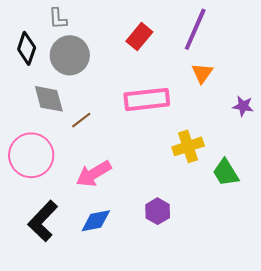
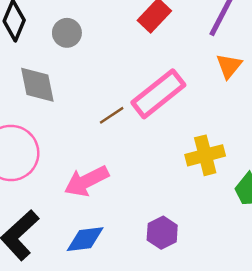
gray circle: (70, 55) -> (67, 33), size x0.6
pink rectangle: (147, 99) -> (158, 94), turned -36
brown line: (81, 120) -> (112, 115), moved

